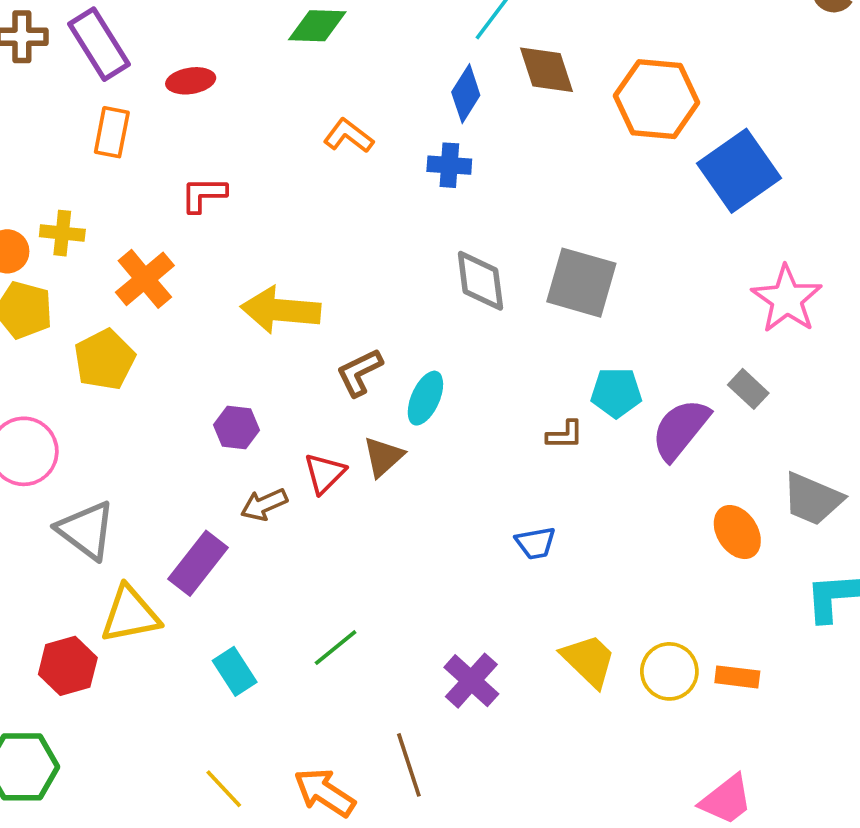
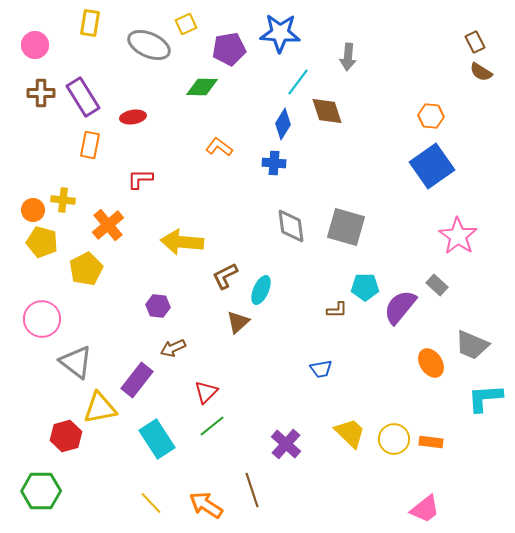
orange hexagon: (657, 99) -> (431, 116), moved, size x0.6
red triangle: (325, 473) -> (206, 392), moved
cyan rectangle: (235, 671) -> (157, 439), size x1.5

